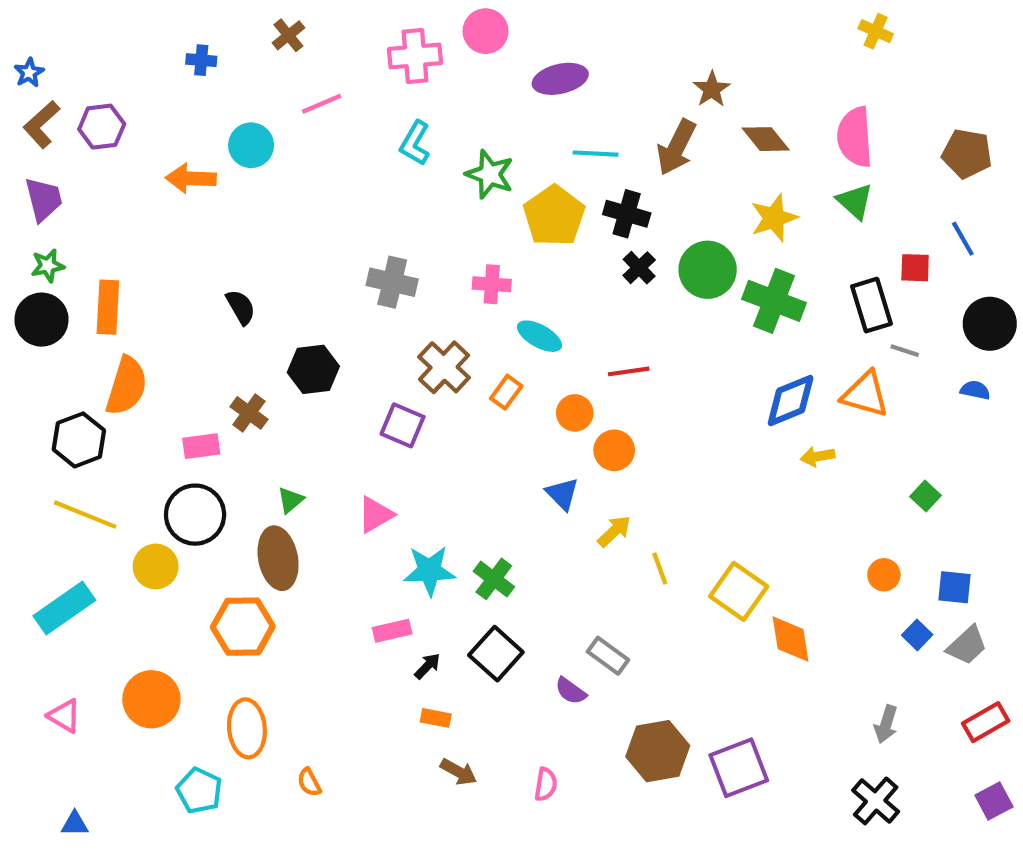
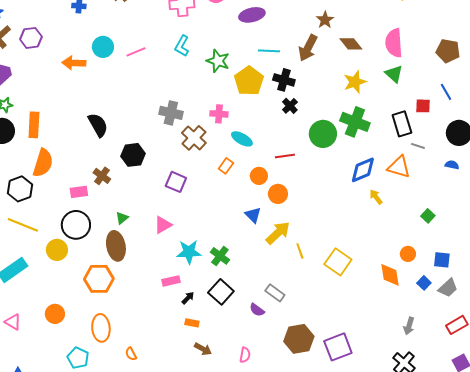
pink line: (322, 104) -> (136, 52), moved
green circle: (708, 270) -> (323, 134), moved
black semicircle: (241, 307) -> (98, 125), size x1.4
brown cross: (444, 367) -> (194, 138), moved
yellow arrow: (818, 457) -> (376, 197), turned 63
yellow arrow: (614, 531) -> (278, 233), size x1.5
orange diamond: (791, 639) -> (390, 275), moved
orange circle: (151, 699) -> (55, 314), size x0.7

